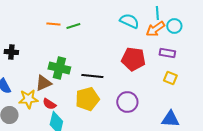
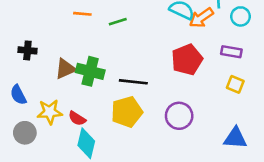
green line: (73, 26) -> (118, 22), moved
orange arrow: (155, 29) -> (201, 18), moved
red pentagon: (133, 59) -> (187, 60), turned -30
brown triangle: (43, 83) -> (65, 69), moved

